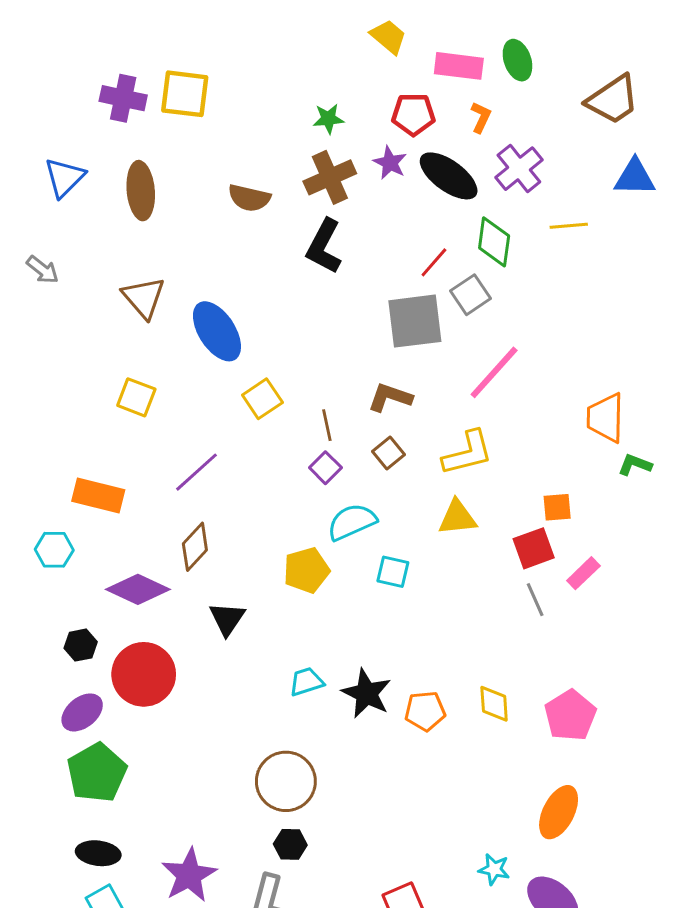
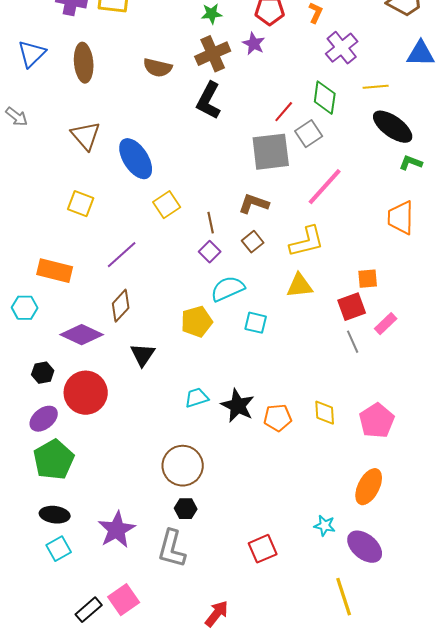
black ellipse: (449, 176) -> (393, 127), moved
green L-shape: (635, 465) -> (411, 163), moved

